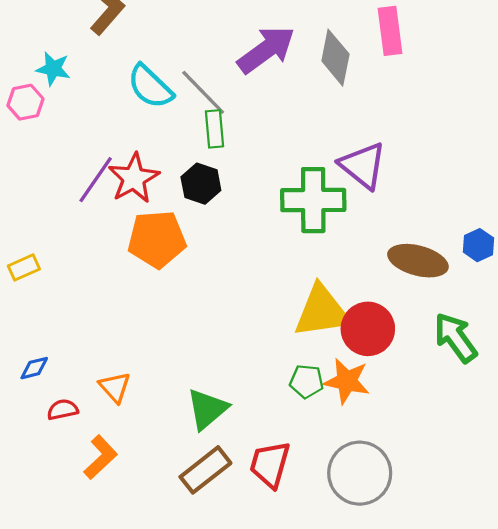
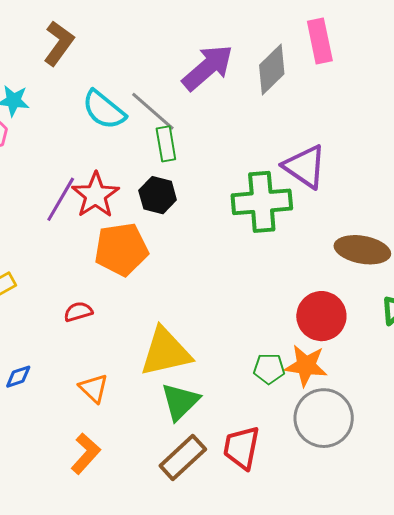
gray diamond: (335, 58) -> (272, 70), turned 39
yellow triangle: (322, 311) -> (165, 352), moved
red semicircle: (63, 410) -> (78, 312), moved
gray circle: (360, 473) -> (324, 418), moved

